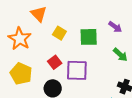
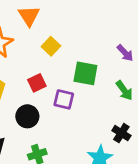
green square: (89, 37) -> (85, 73), moved
purple square: (77, 70) -> (64, 99), size x0.7

